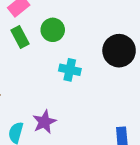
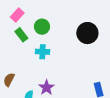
cyan cross: (70, 70) -> (42, 52), moved

